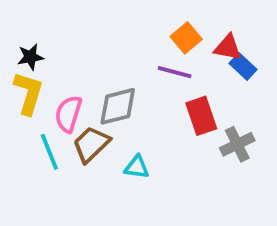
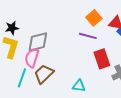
gray diamond: (118, 106) -> (38, 42), moved
cyan line: (49, 152) -> (22, 78), turned 42
cyan triangle: (137, 167) -> (79, 86), moved

